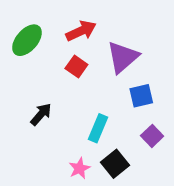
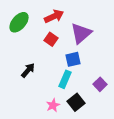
blue square: (141, 96) -> (73, 59), moved

